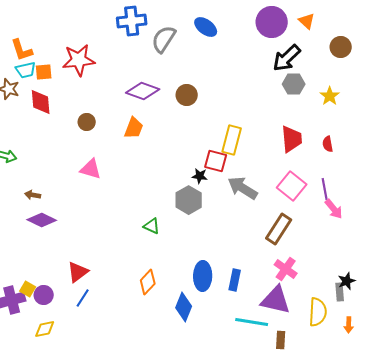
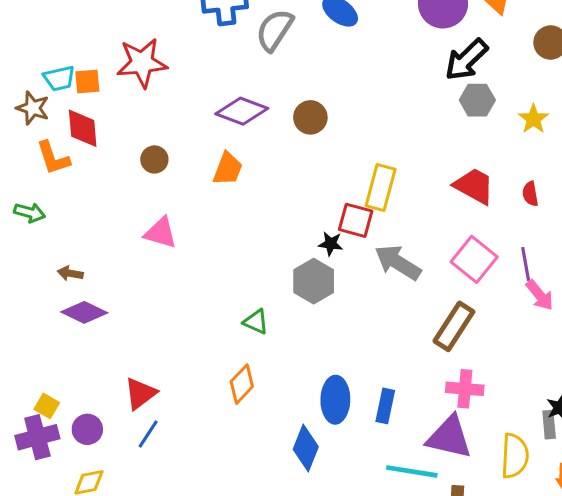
orange L-shape: (22, 50) -> (53, 158), moved
red trapezoid: (292, 139) -> (474, 186), turned -56
pink cross: (286, 269) -> (465, 389), turned -30
orange diamond: (148, 282) -> (242, 384), moved
yellow square: (28, 289) -> (47, 406), moved

